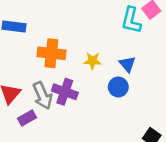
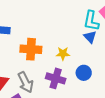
blue triangle: (127, 64) -> (90, 37), moved
purple cross: (65, 92) -> (56, 78), moved

